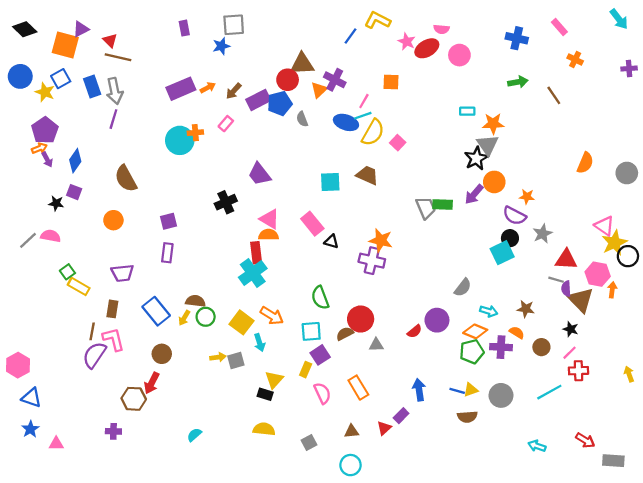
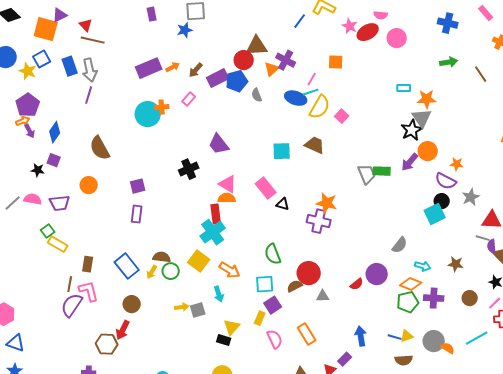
purple trapezoid: (122, 273) -> (60, 203), moved
yellow square: (242, 322) -> (199, 261), moved
orange semicircle: (517, 332) -> (448, 348), moved

